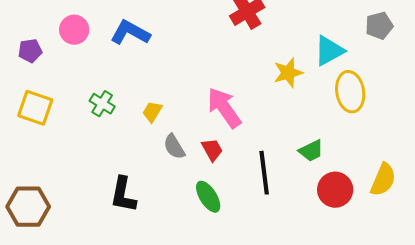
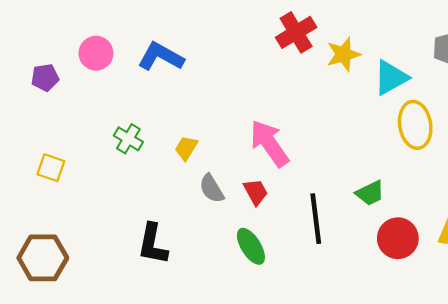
yellow star: (288, 73) -> (343, 54), moved
yellow square: (35, 108) -> (51, 168), moved, size x0.7

